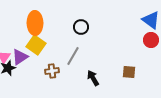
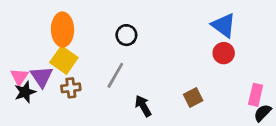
purple triangle: (20, 57) -> (42, 77), turned -30
brown cross: (52, 71) -> (71, 88), moved
brown square: (129, 72) -> (193, 98), turned -32

